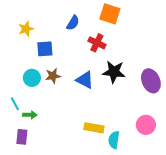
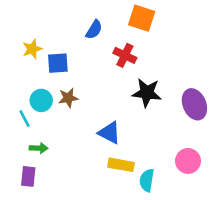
yellow star: (26, 29) -> (32, 49), moved
blue triangle: (85, 80) -> (109, 133), moved
cyan line: (15, 104) -> (24, 118), moved

